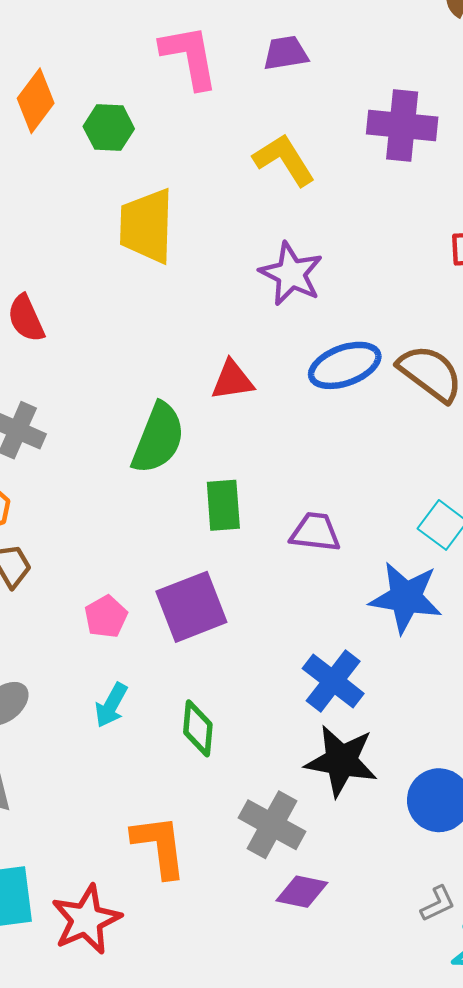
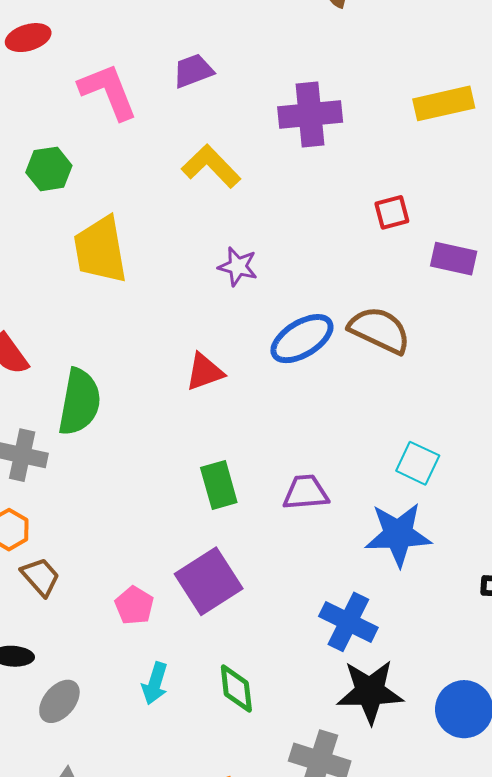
purple star: (291, 274) -> (238, 267), size x0.7
green semicircle: (158, 438) -> (79, 402), moved

